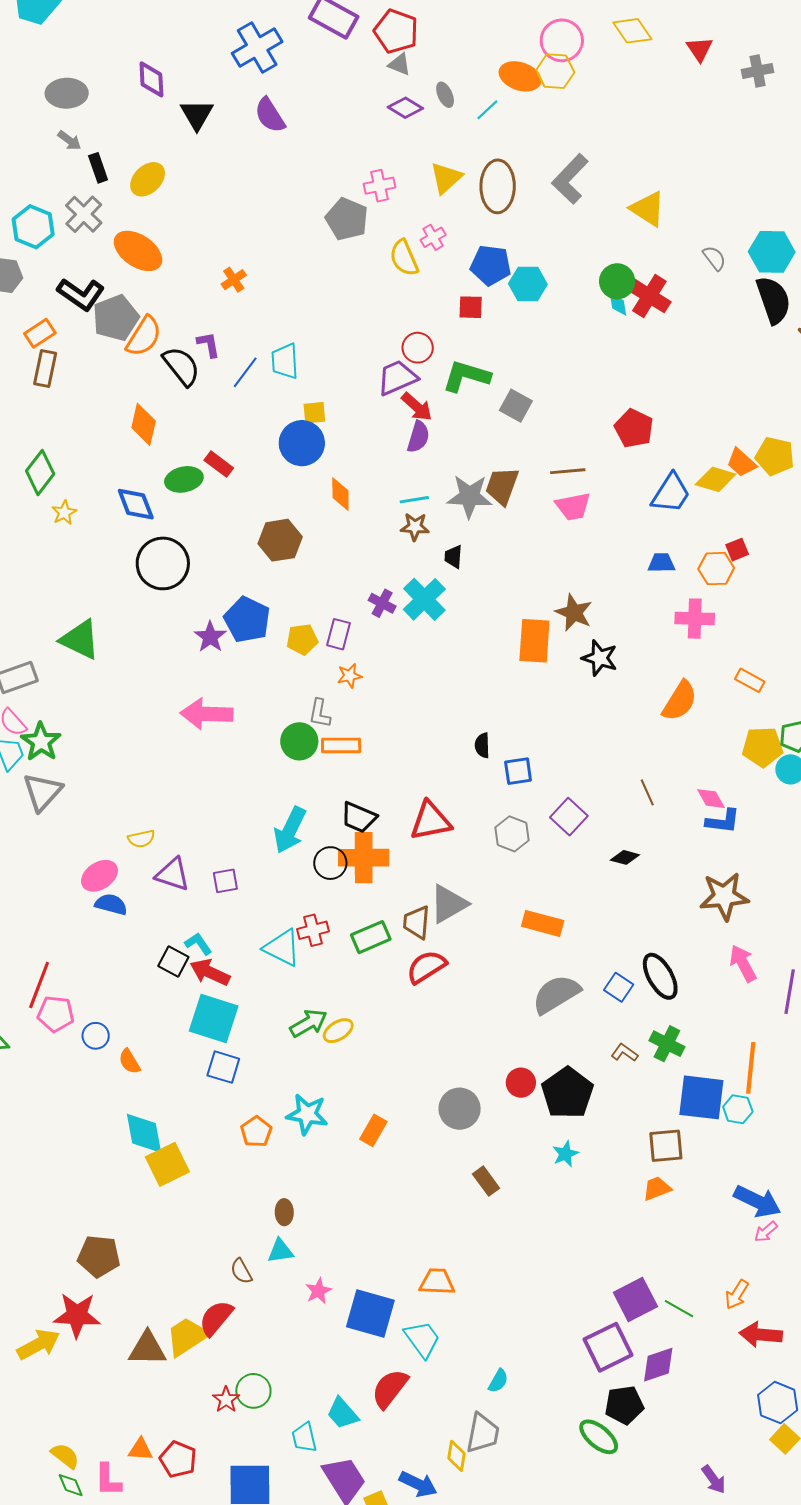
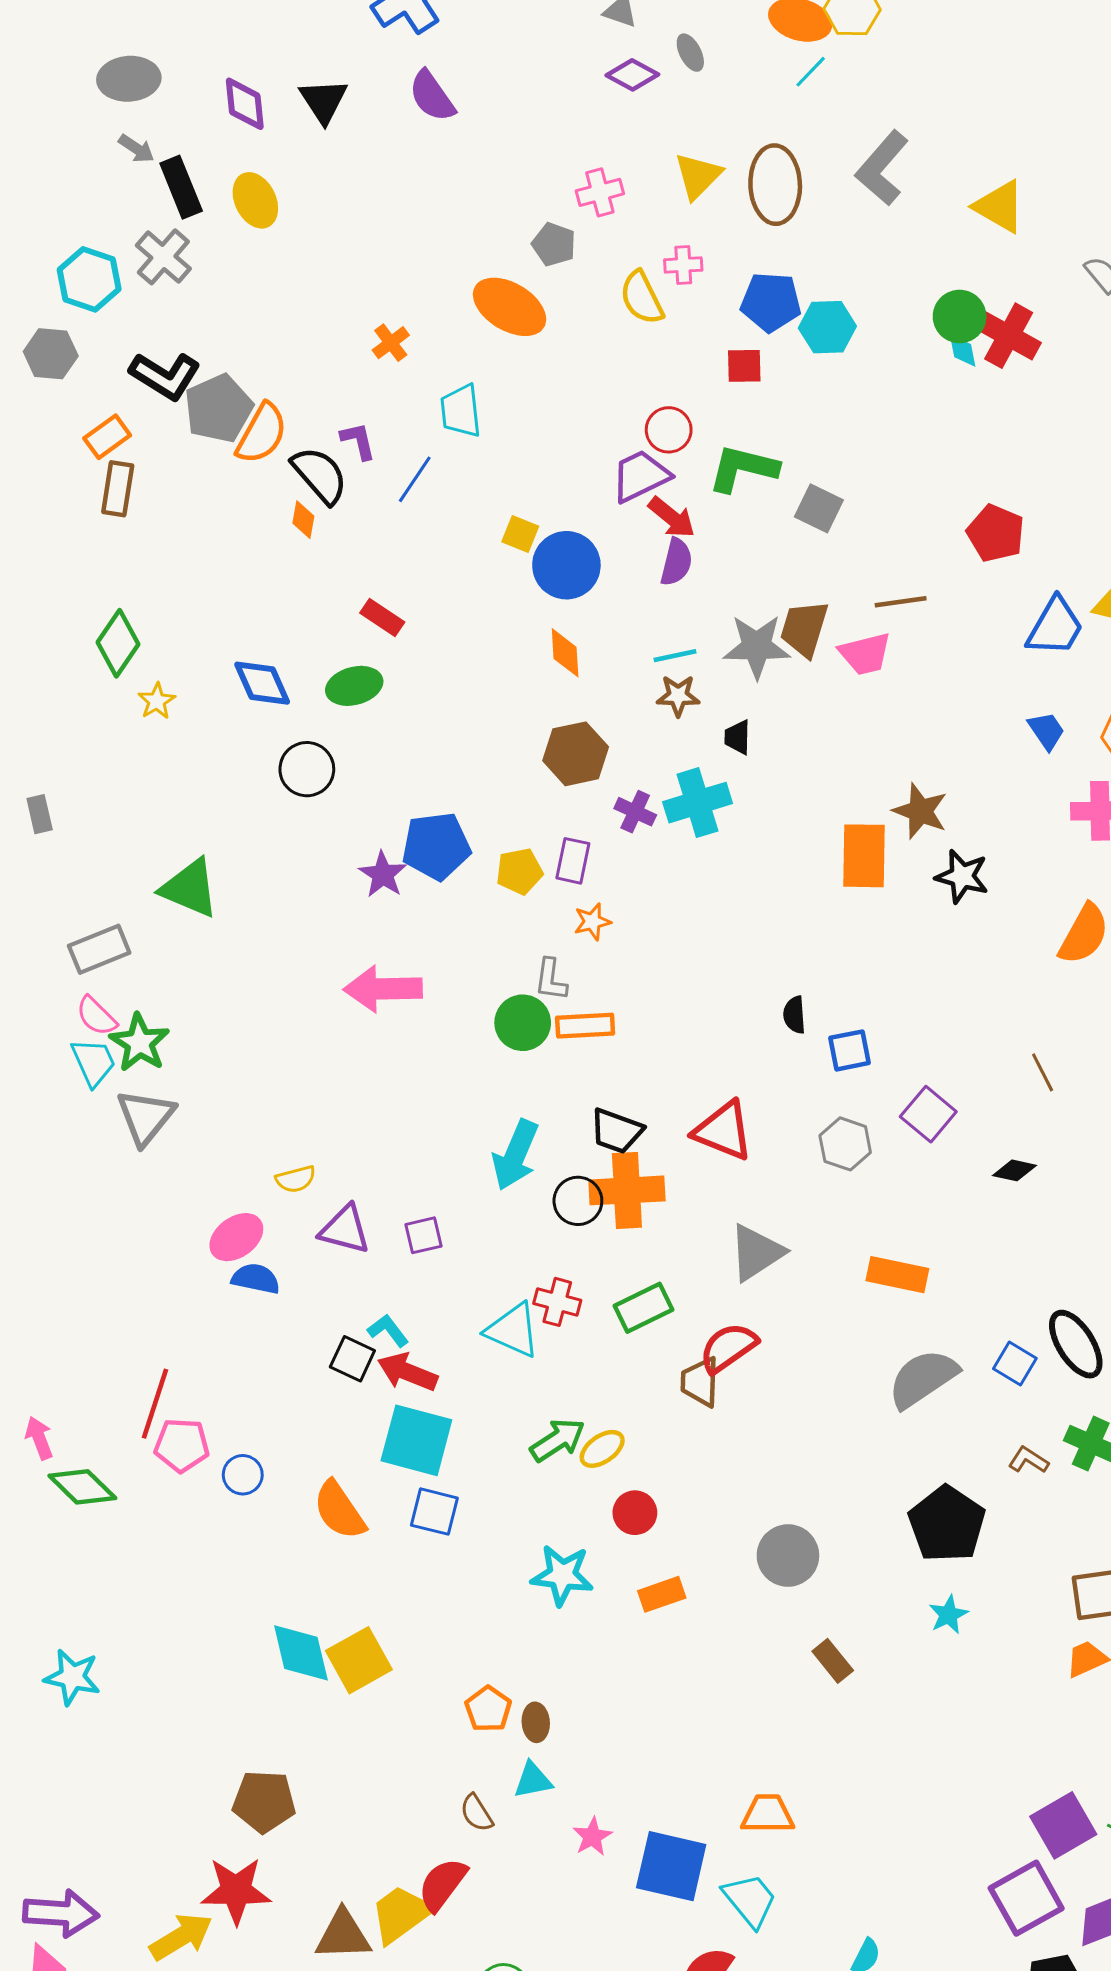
purple diamond: (151, 79) -> (245, 104), moved
cyan line: (487, 110) -> (811, 72), moved
black rectangle: (98, 168) -> (181, 187), size x1.4
yellow ellipse: (148, 179) -> (255, 200), turned -69
gray pentagon: (347, 219) -> (554, 244), size x0.7
pink cross: (433, 237) -> (683, 265), turned 30
orange ellipse: (138, 251) -> (510, 307), moved
cyan trapezoid: (285, 361) -> (461, 411), moved
yellow square: (314, 413) -> (520, 534), turned 30
orange diamond: (144, 424) -> (303, 520), moved, size x0.6
blue circle: (302, 443) -> (566, 565), moved
green ellipse: (184, 479) -> (354, 686), moved
pink trapezoid: (573, 506) -> (865, 654), moved
brown hexagon: (280, 540) -> (576, 754), moved
black circle: (163, 563) -> (307, 769), size x0.7
blue trapezoid: (661, 563) -> (1046, 731), turned 60
cyan cross: (424, 599) -> (698, 803), turned 30
blue pentagon: (247, 620) -> (436, 846), turned -30
red triangle: (431, 821) -> (723, 1131), turned 36
brown trapezoid: (417, 922) -> (700, 1382), moved
red cross: (313, 930) -> (557, 1302), turned 32
orange semicircle: (129, 1061) -> (339, 1510), moved, size x1.6
red circle: (521, 1083) -> (635, 1513), moved
orange rectangle: (373, 1130) -> (662, 1594), turned 44
orange pentagon: (256, 1132) -> (488, 1709), moved
cyan diamond: (144, 1133) -> (301, 1653), moved

